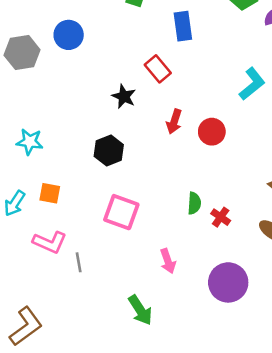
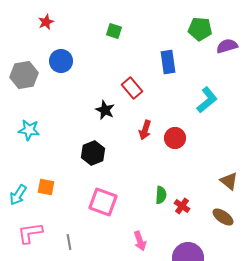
blue rectangle: (183, 26) -> (168, 62), moved
cyan star: (30, 142) -> (29, 130), moved
pink L-shape: (50, 242) -> (30, 233), moved, turned 148

